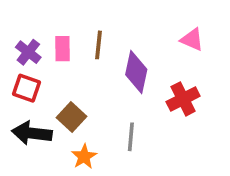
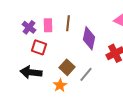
red square: (27, 88) -> (39, 47), moved
brown square: (71, 117) -> (67, 67), moved
gray line: (131, 137) -> (86, 74), turned 35

